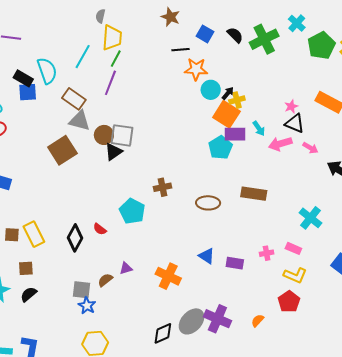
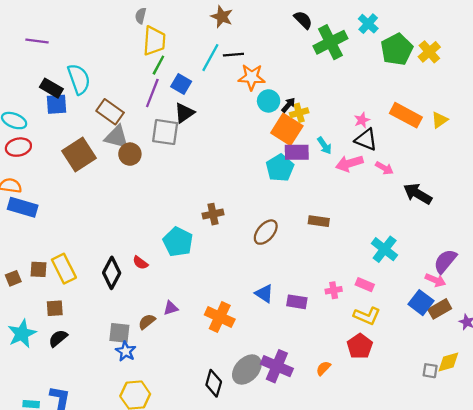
blue square: (205, 34) -> (181, 84), moved
black semicircle: (235, 35) -> (303, 20), moved
cyan line: (83, 57) -> (210, 58), moved
brown circle: (104, 135) -> (130, 154), moved
gray square: (122, 135) -> (165, 132), moved
brown square: (62, 150) -> (79, 154), moved
black triangle: (113, 152) -> (184, 113), moved
brown rectangle: (254, 194) -> (319, 221), size x0.7
brown ellipse: (208, 203) -> (266, 232), turned -50
black diamond: (163, 333) -> (214, 383), turned -50

